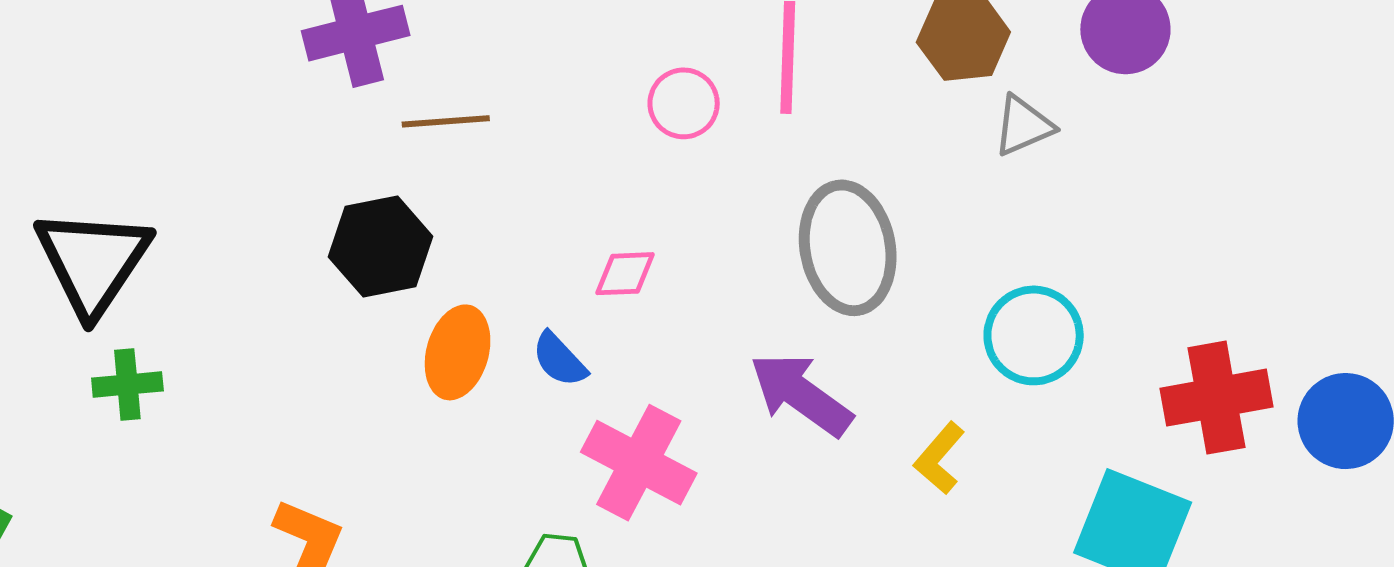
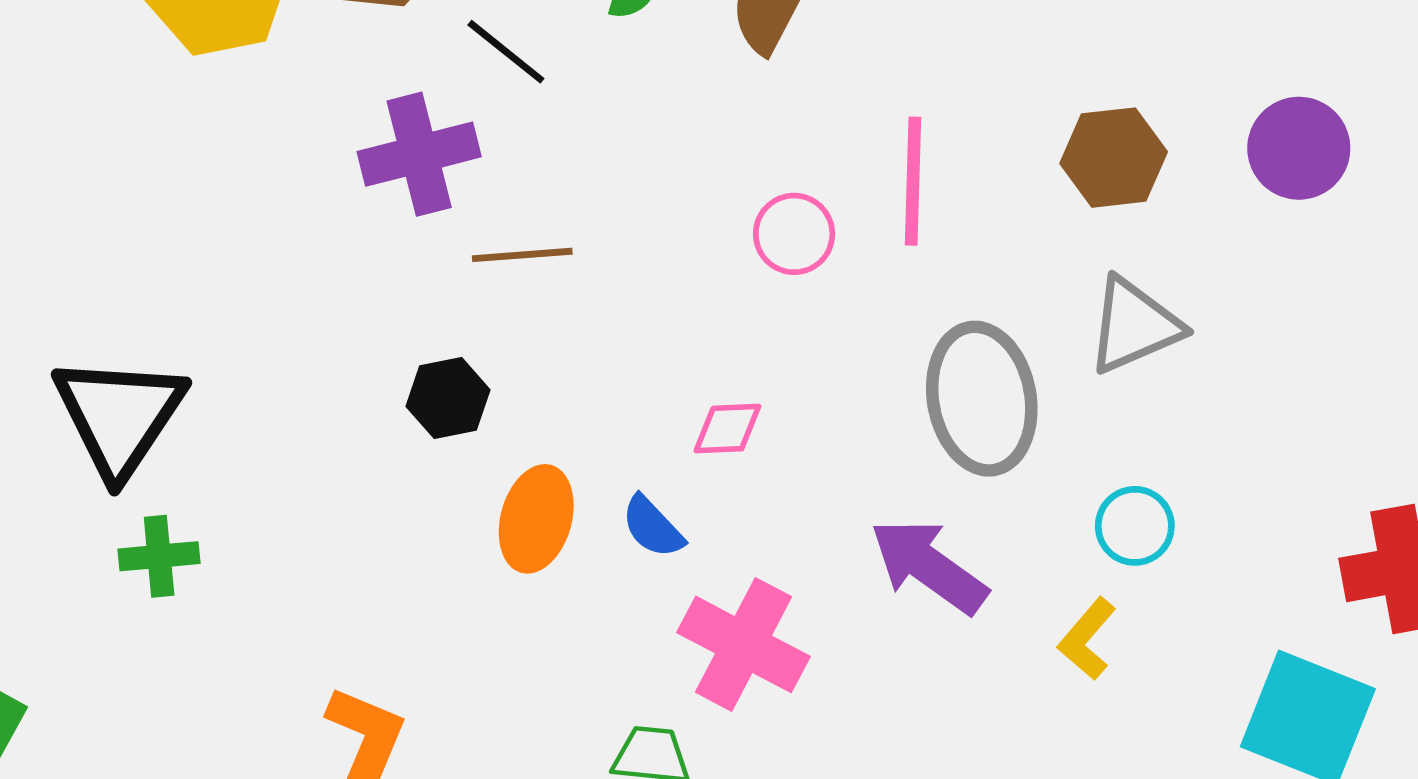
gray triangle: (1023, 126) -> (1134, 326), moved, size x1.4
black hexagon: (381, 247) -> (448, 398), size x0.7
cyan circle: (1034, 335) -> (1135, 526), moved, size x0.7

